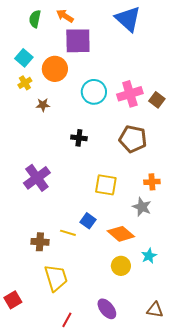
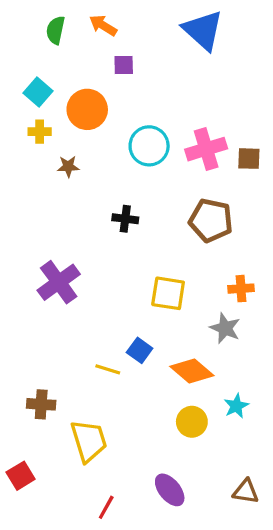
purple square: (78, 41) -> (124, 65), size x0.5
yellow cross: (25, 83) -> (40, 132), turned 32
brown square: (157, 100) -> (249, 159), turned -35
brown cross: (40, 242) -> (41, 404), moved

